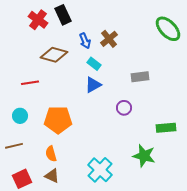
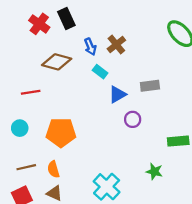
blue triangle: (93, 85) -> (117, 94), moved
brown line: (14, 146) -> (26, 167), moved
green star: (144, 156) -> (154, 171), size x0.7

